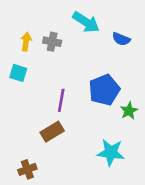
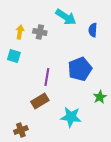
blue semicircle: (121, 39) -> (93, 30), turned 72
green star: (129, 111) -> (100, 97), moved
cyan star: (111, 152) -> (71, 117), moved

